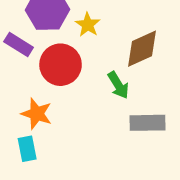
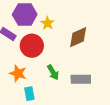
green arrow: (118, 85) -> (53, 72), moved
cyan rectangle: (27, 149) -> (29, 94), moved

